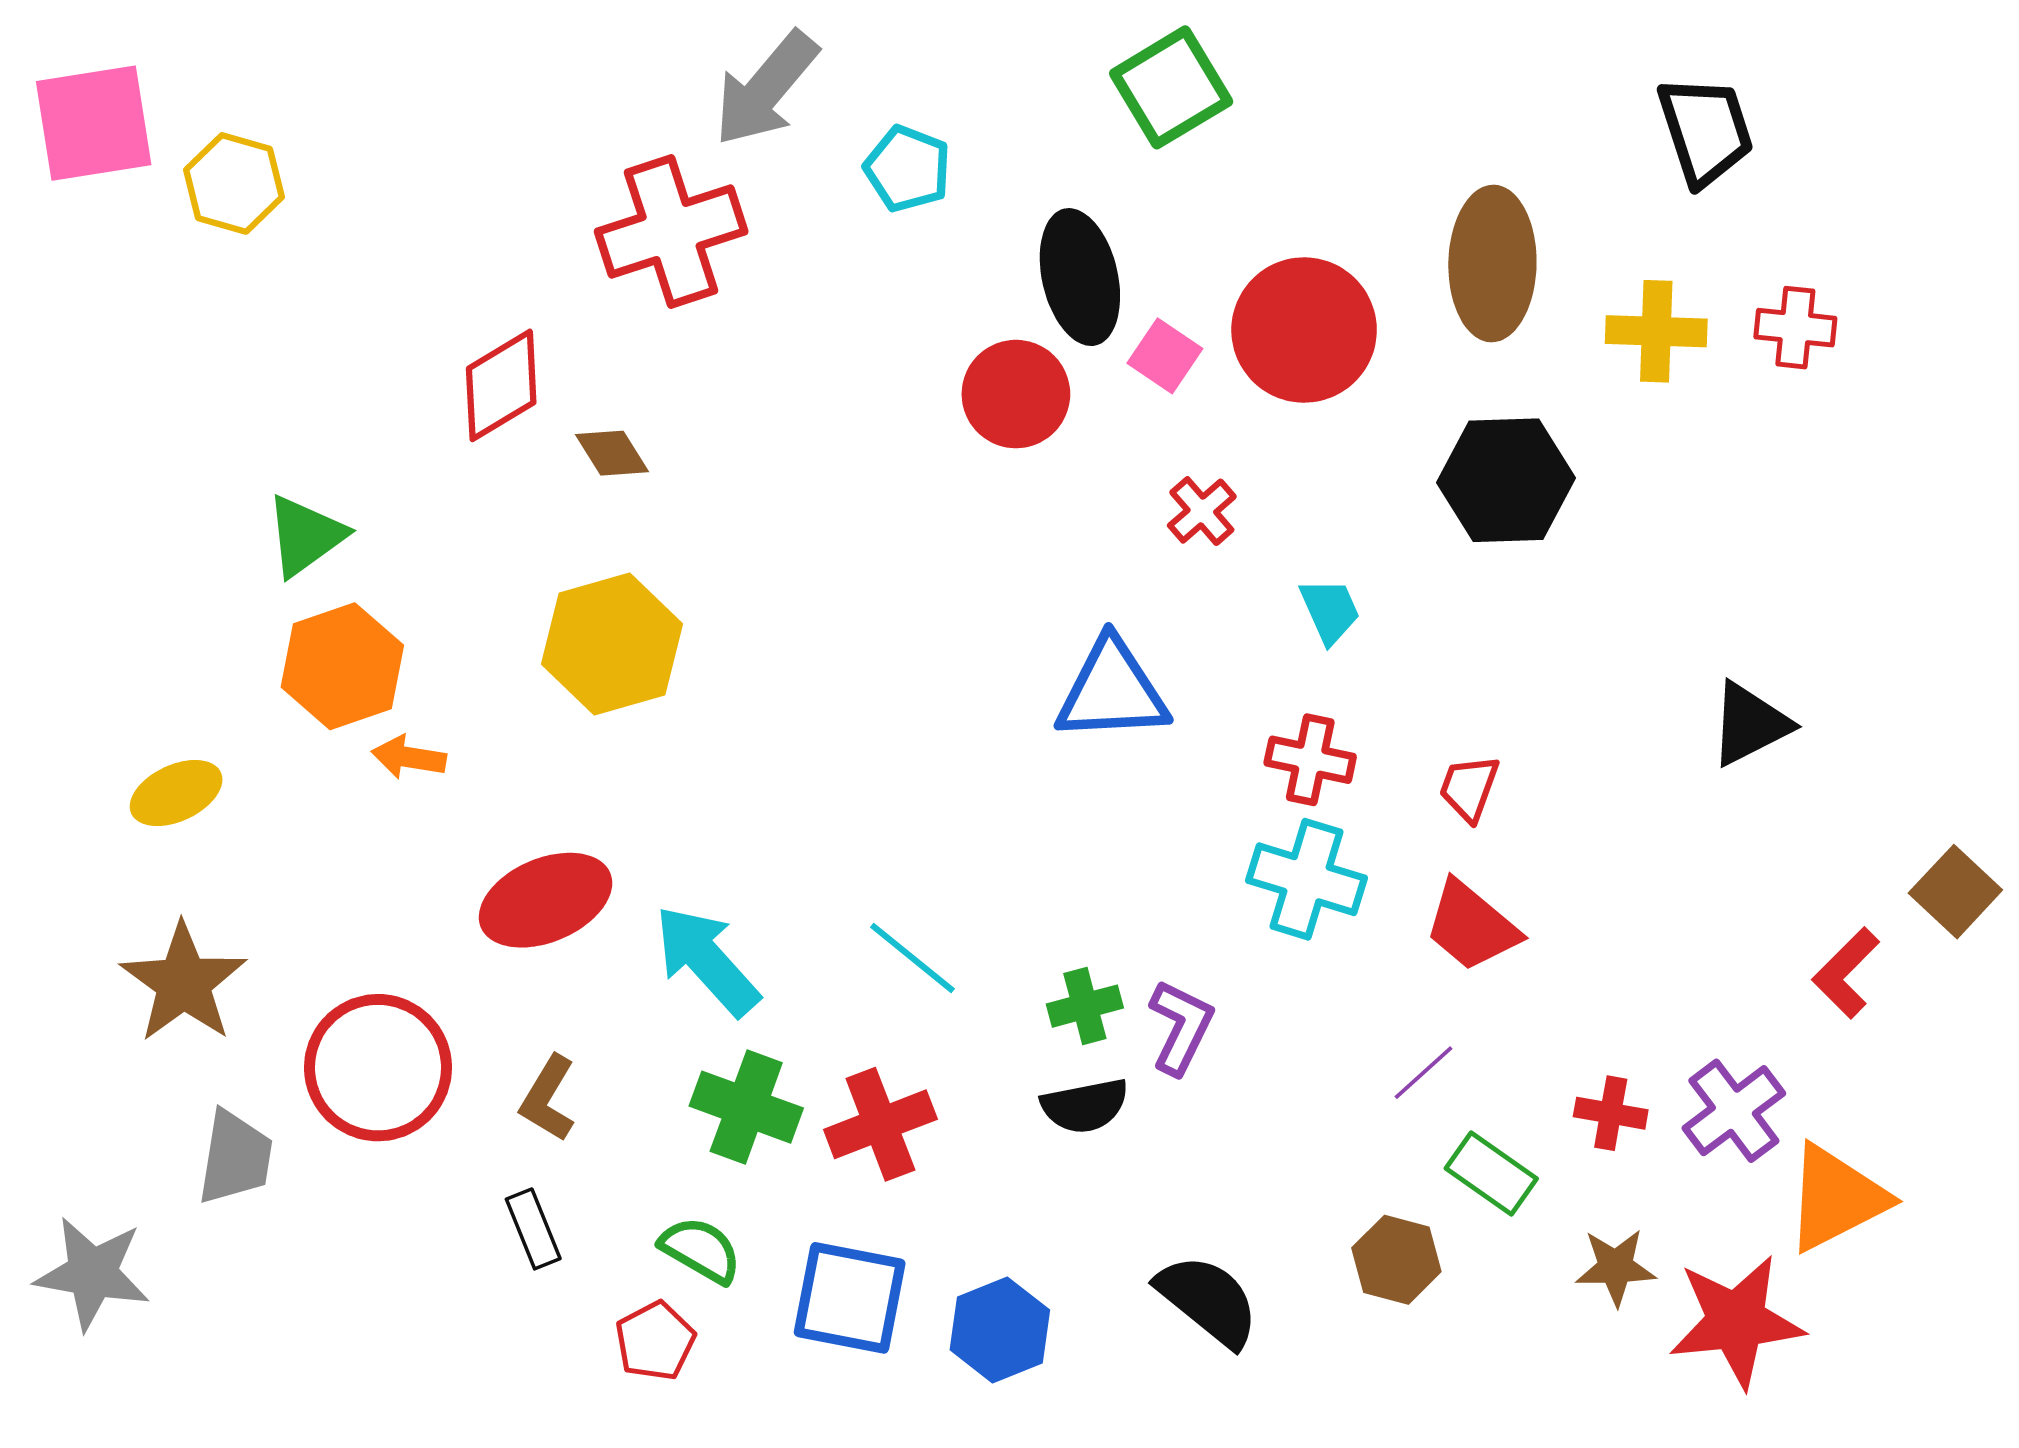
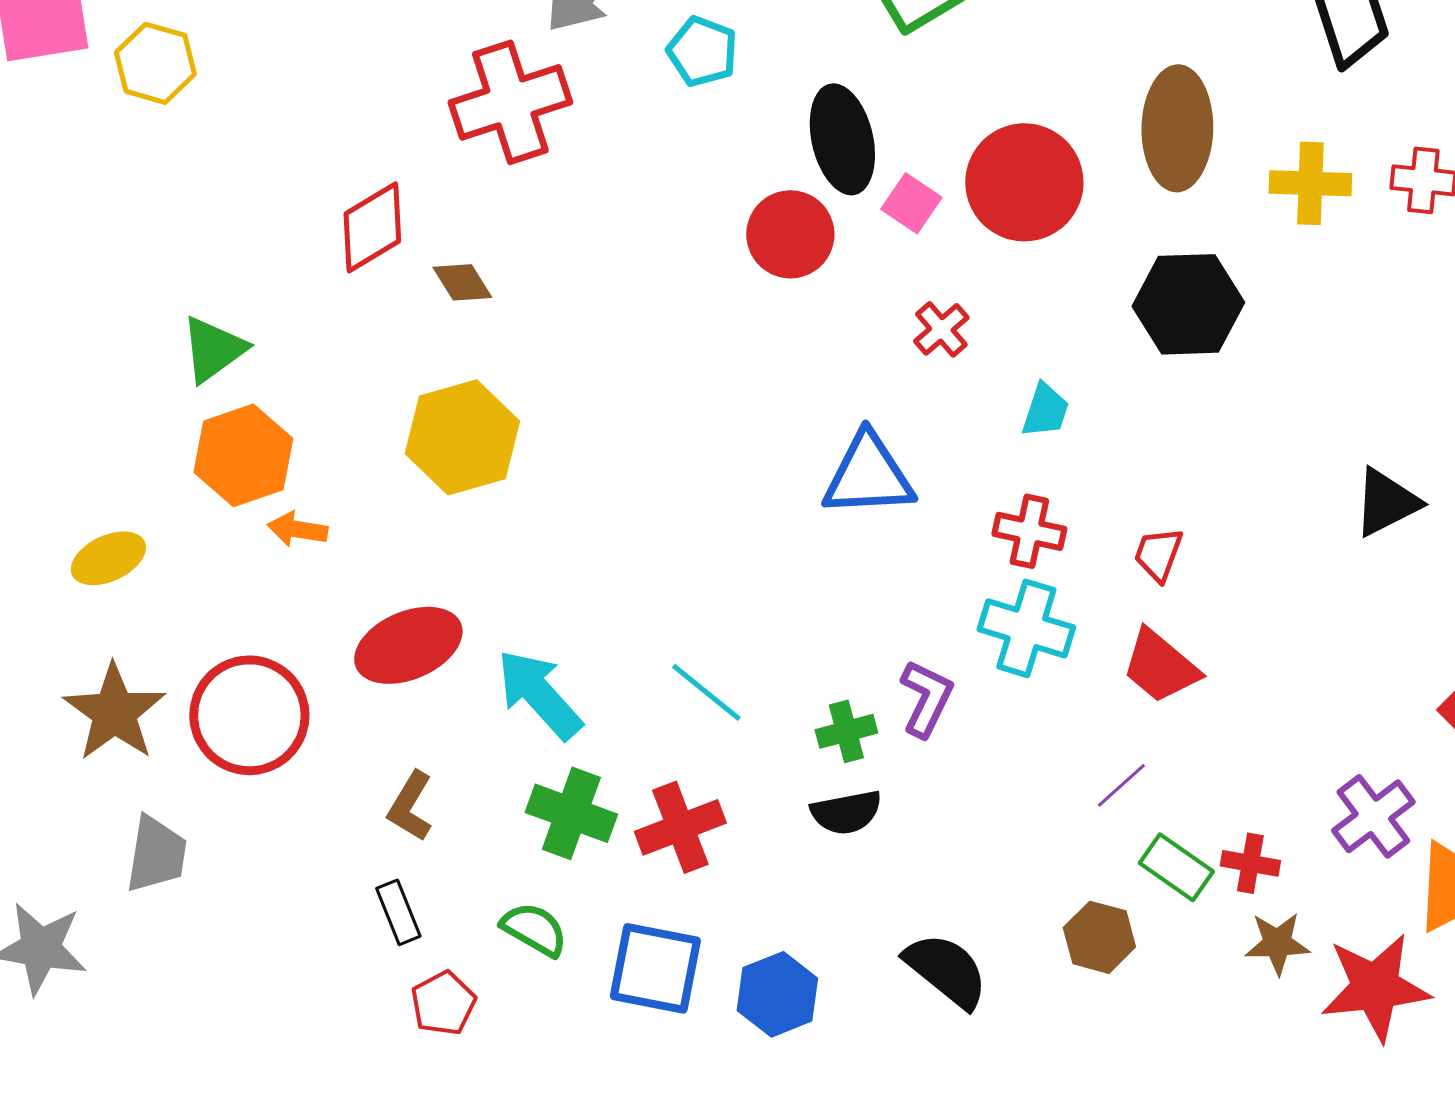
cyan trapezoid: (1330, 611) -> (1045, 410), turned 42
purple L-shape: (1181, 1027) -> (926, 698), moved
red circle: (378, 1068) -> (249, 715), moved
red cross: (1611, 1113) -> (1250, 863), moved
red pentagon: (655, 1341) -> (443, 1003), moved

